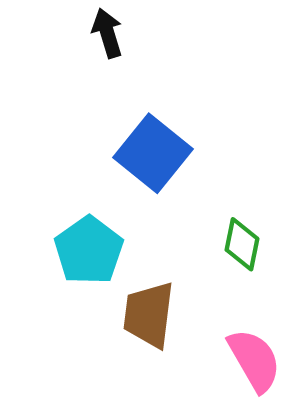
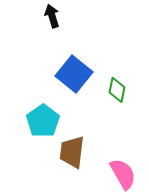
green diamond: (242, 244) -> (117, 90), moved

